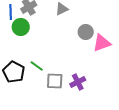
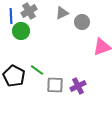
gray circle: (86, 32) -> (82, 22), moved

